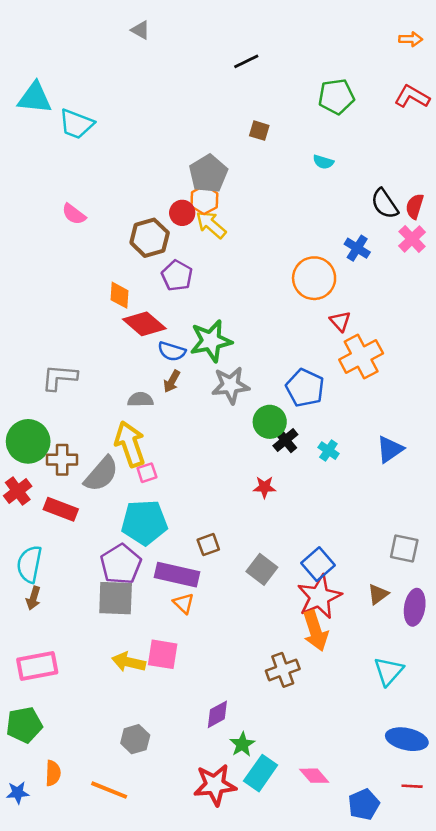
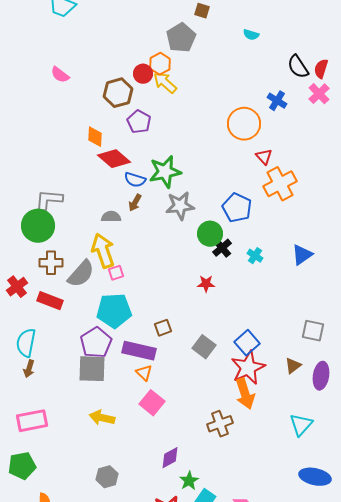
gray pentagon: (208, 174) -> (181, 38), moved
green circle: (28, 441) -> (38, 226), moved
pink square: (163, 654) -> (152, 403), moved, turned 30

